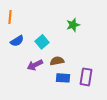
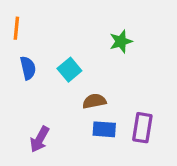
blue semicircle: (17, 41) -> (28, 68), turned -72
purple arrow: (35, 65) -> (40, 139), moved, turned -35

